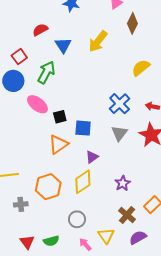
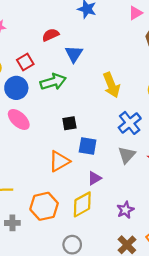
yellow arrow: (98, 41) -> (111, 85), moved, turned -65
green arrow: (46, 72) -> (53, 82), turned 40
pink ellipse: (37, 104) -> (19, 119), moved
black square: (60, 117) -> (69, 123), moved

